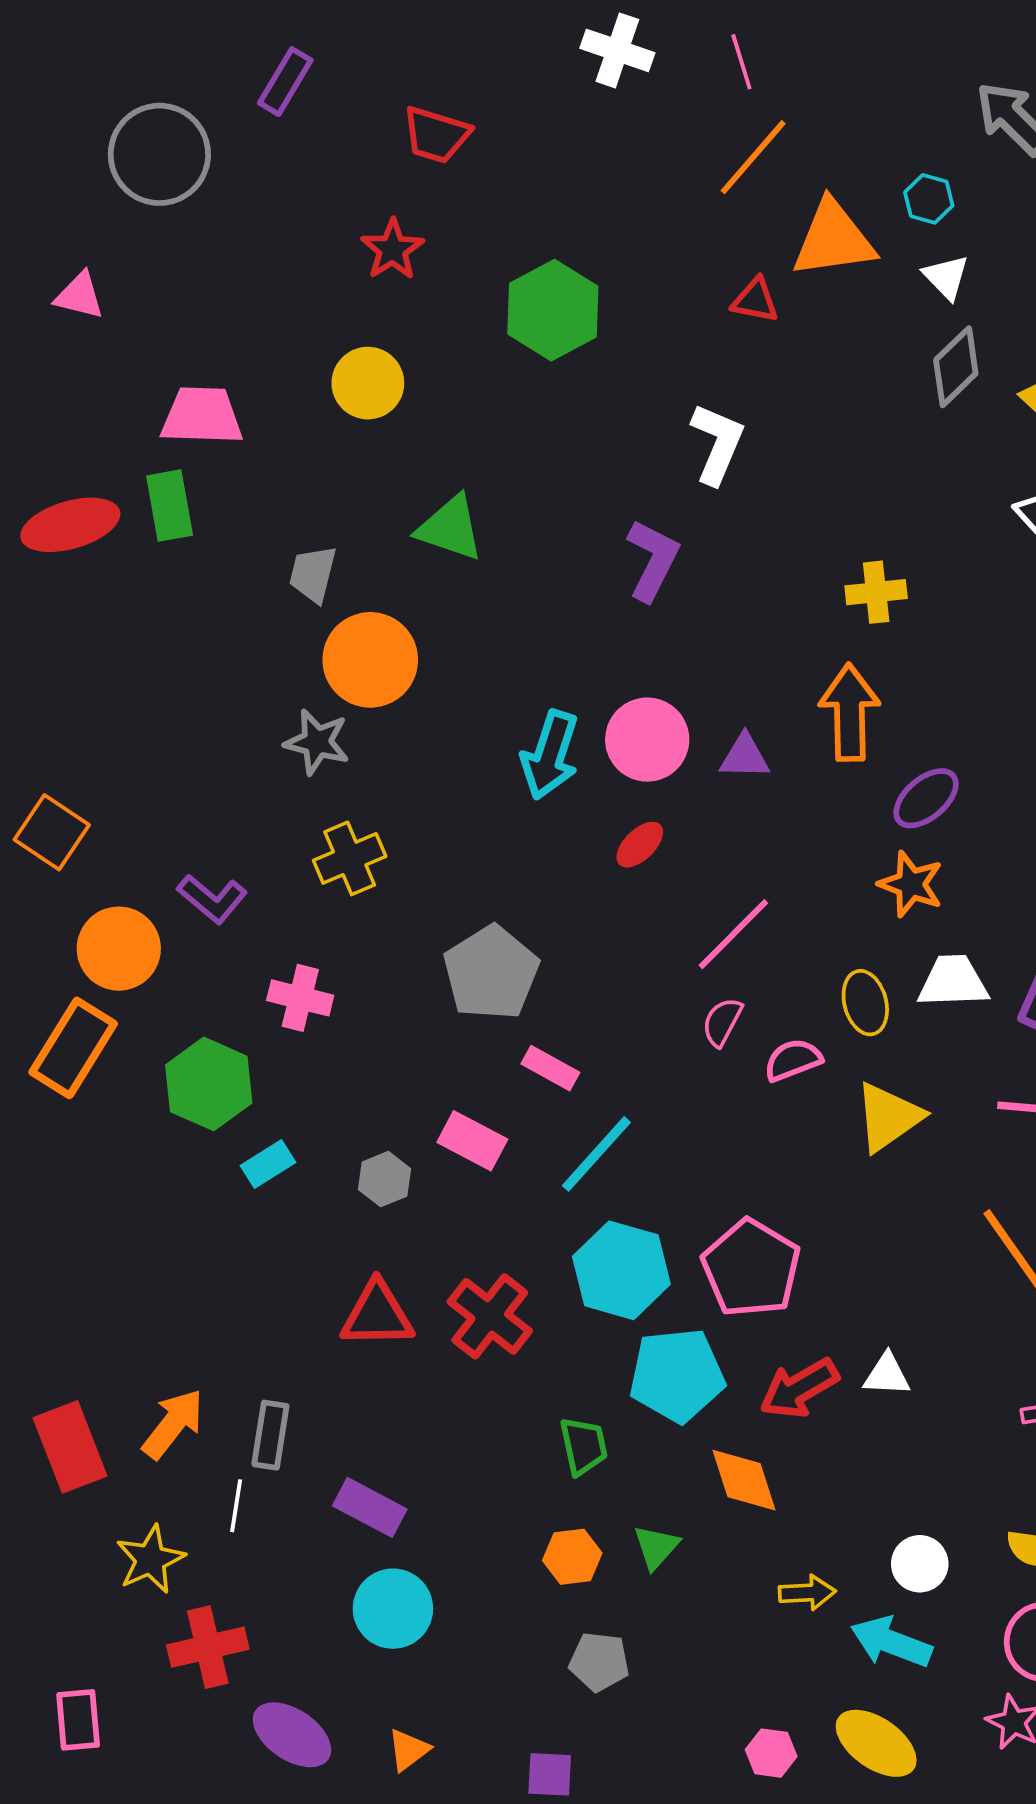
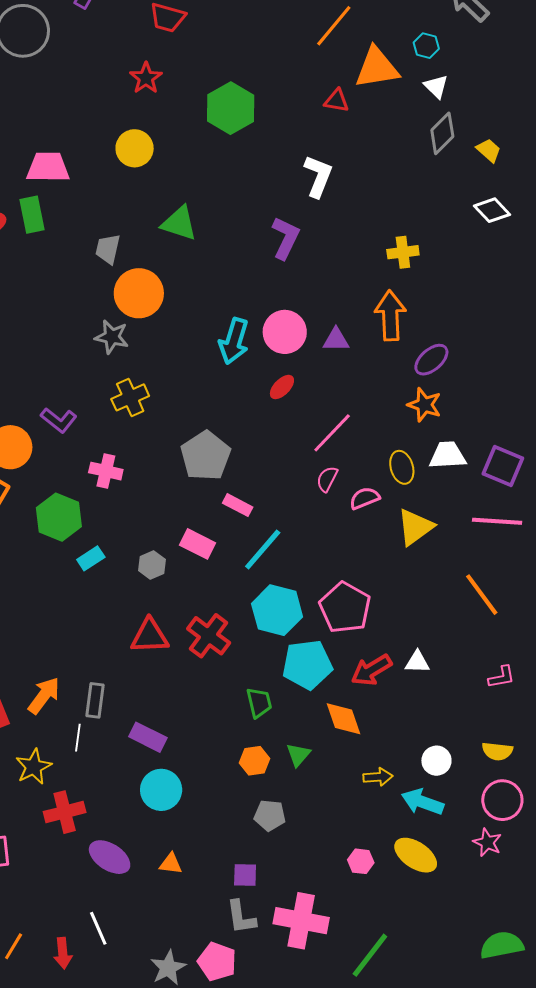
orange triangle: (408, 1750) -> (171, 864), turned 45

